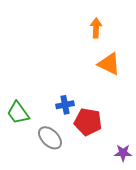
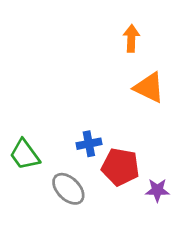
purple star: (123, 153) -> (157, 190), moved

